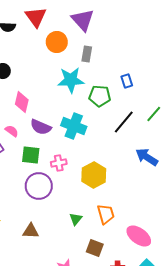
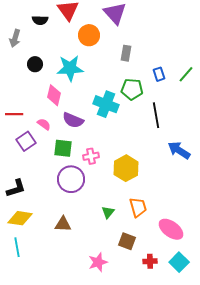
gray rectangle: (87, 54) -> (126, 53), moved
cyan star: (71, 80) -> (70, 68), moved
green line: (154, 114) -> (186, 74), moved
black line: (124, 122) -> (156, 115), turned -50
cyan cross: (74, 126) -> (106, 104), moved

